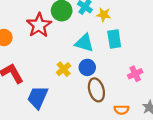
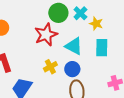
red star: (39, 25) -> (46, 35), moved

